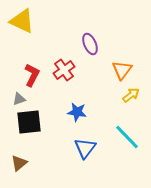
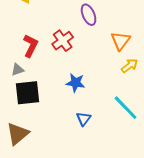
blue triangle: (85, 148) -> (84, 119), size x0.7
brown triangle: (19, 163) -> (18, 134), size x1.4

